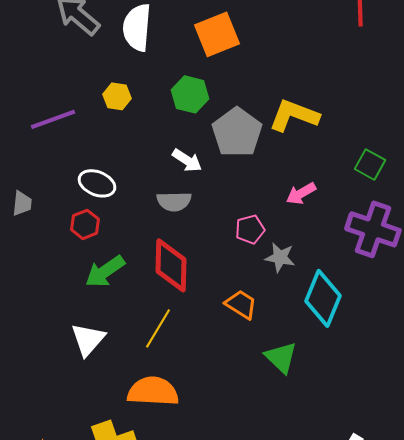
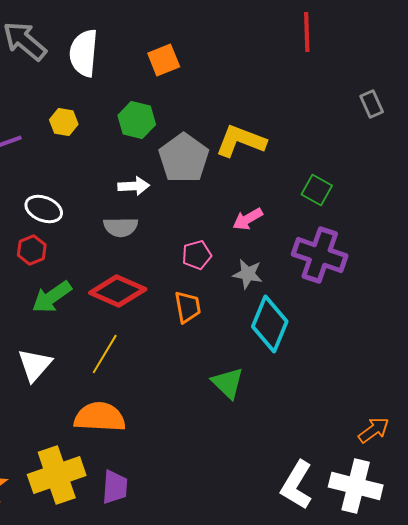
orange square: (217, 34) -> (164, 60), size x0.7
white arrow: (187, 160) -> (134, 186), turned -36
gray star: (280, 257) -> (248, 274), moved
red diamond: (171, 265) -> (118, 291), turned -68
orange trapezoid: (241, 304) -> (188, 307), moved, turned 48

